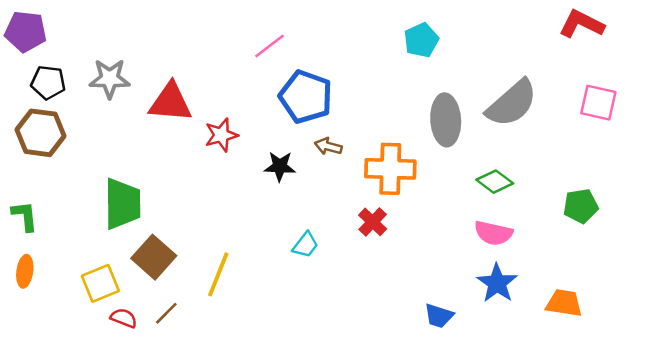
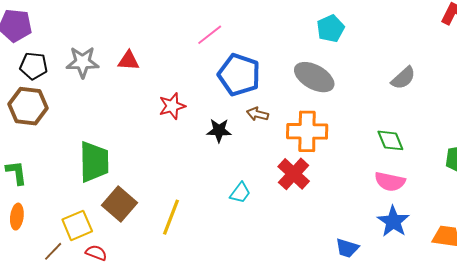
red triangle: (170, 102) -> (129, 61), moved, size x0.6
gray semicircle: (512, 103) -> (403, 78), size x0.6
gray ellipse: (446, 120) -> (314, 77), moved, turned -57
green diamond: (495, 182) -> (390, 140), turned 32
red cross: (373, 222) -> (294, 174), size x1.4
brown line: (166, 313) -> (53, 251), moved

